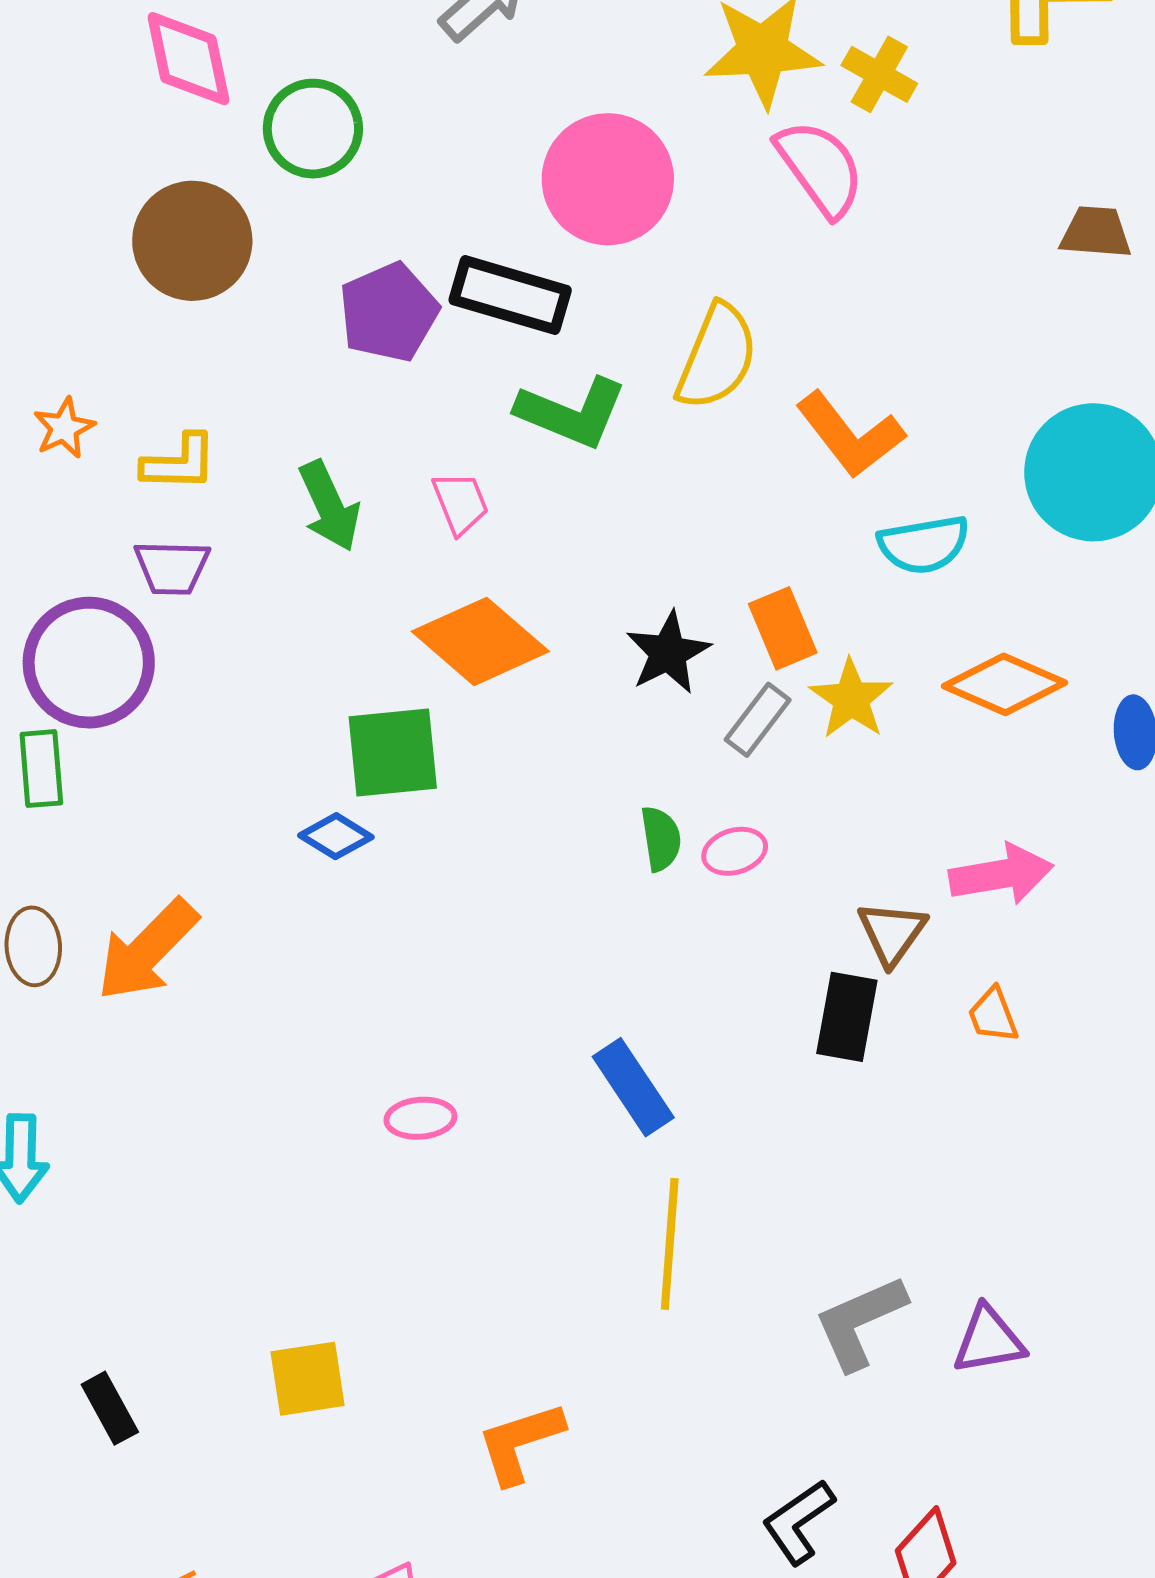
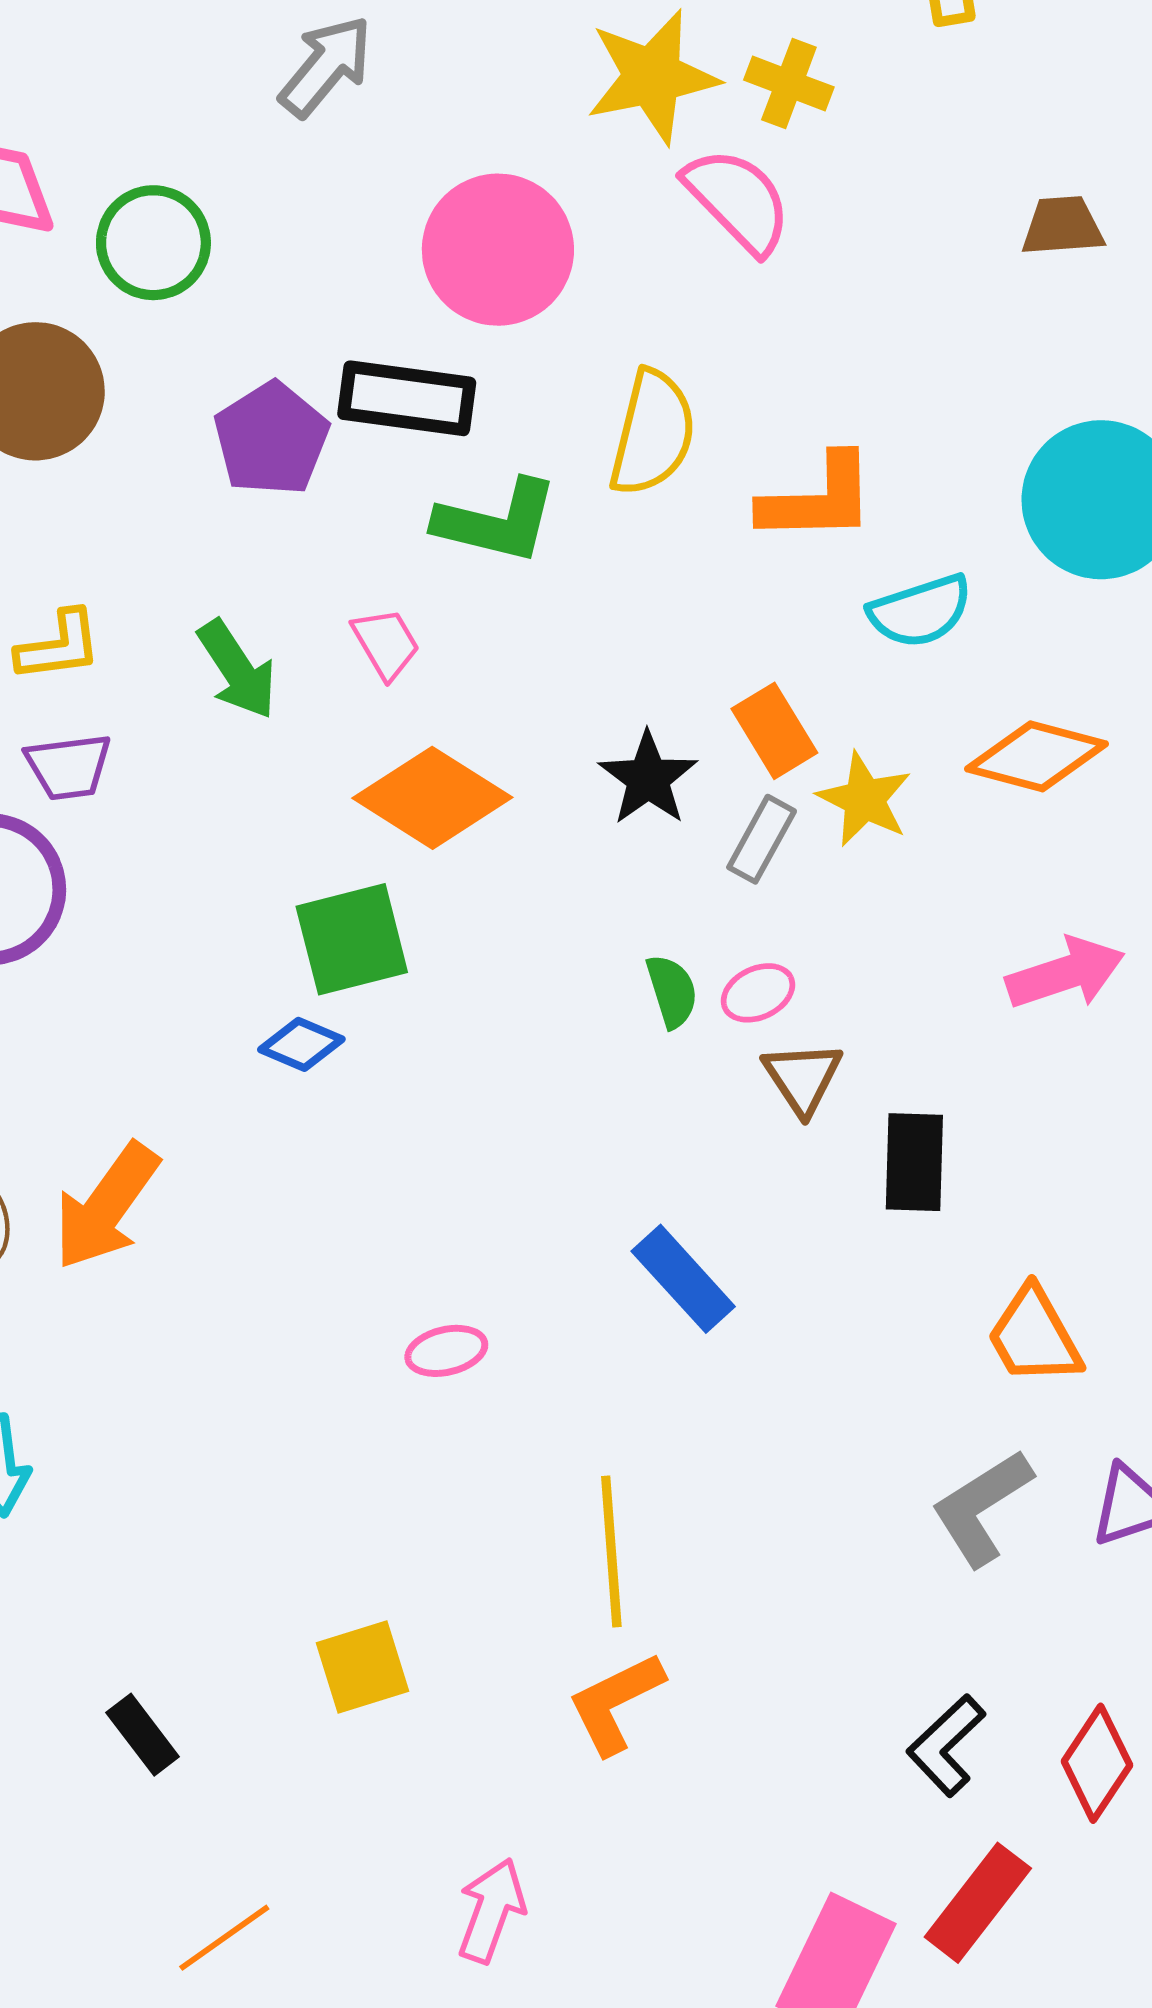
orange L-shape: (850, 435) -> (818, 499), turned -45
brown triangle: (892, 933) -> (803, 1078), moved
orange trapezoid: (993, 1015) -> (1034, 1336), moved, size x1.6
yellow line: (670, 1244) -> (611, 1551), moved

